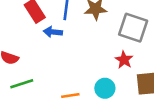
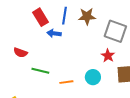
green line: (22, 84) -> (40, 71), moved, turned 30

